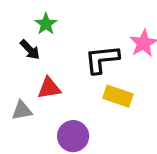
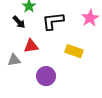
black L-shape: (102, 59) -> (53, 21), moved

